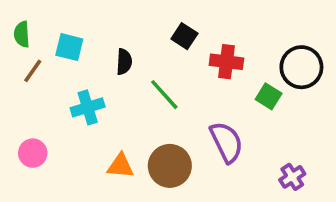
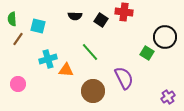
black semicircle: (124, 62) -> (75, 16), moved, turned 88
red cross: (226, 62) -> (124, 12), moved
orange triangle: (120, 166) -> (66, 70), moved
purple cross: (292, 177) -> (168, 97), moved

